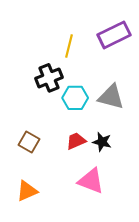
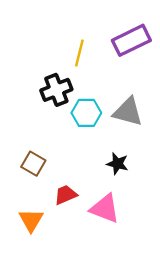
red trapezoid: (76, 141) -> (66, 195), moved
orange triangle: (27, 191) -> (31, 220), turned -35

